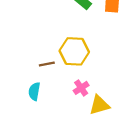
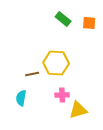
pink cross: (81, 88) -> (62, 95), turned 32

